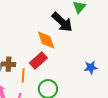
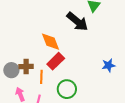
orange diamond: (46, 40) -> (50, 42), moved

